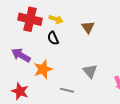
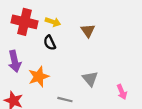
purple arrow: (21, 55) -> (15, 61), turned -132

